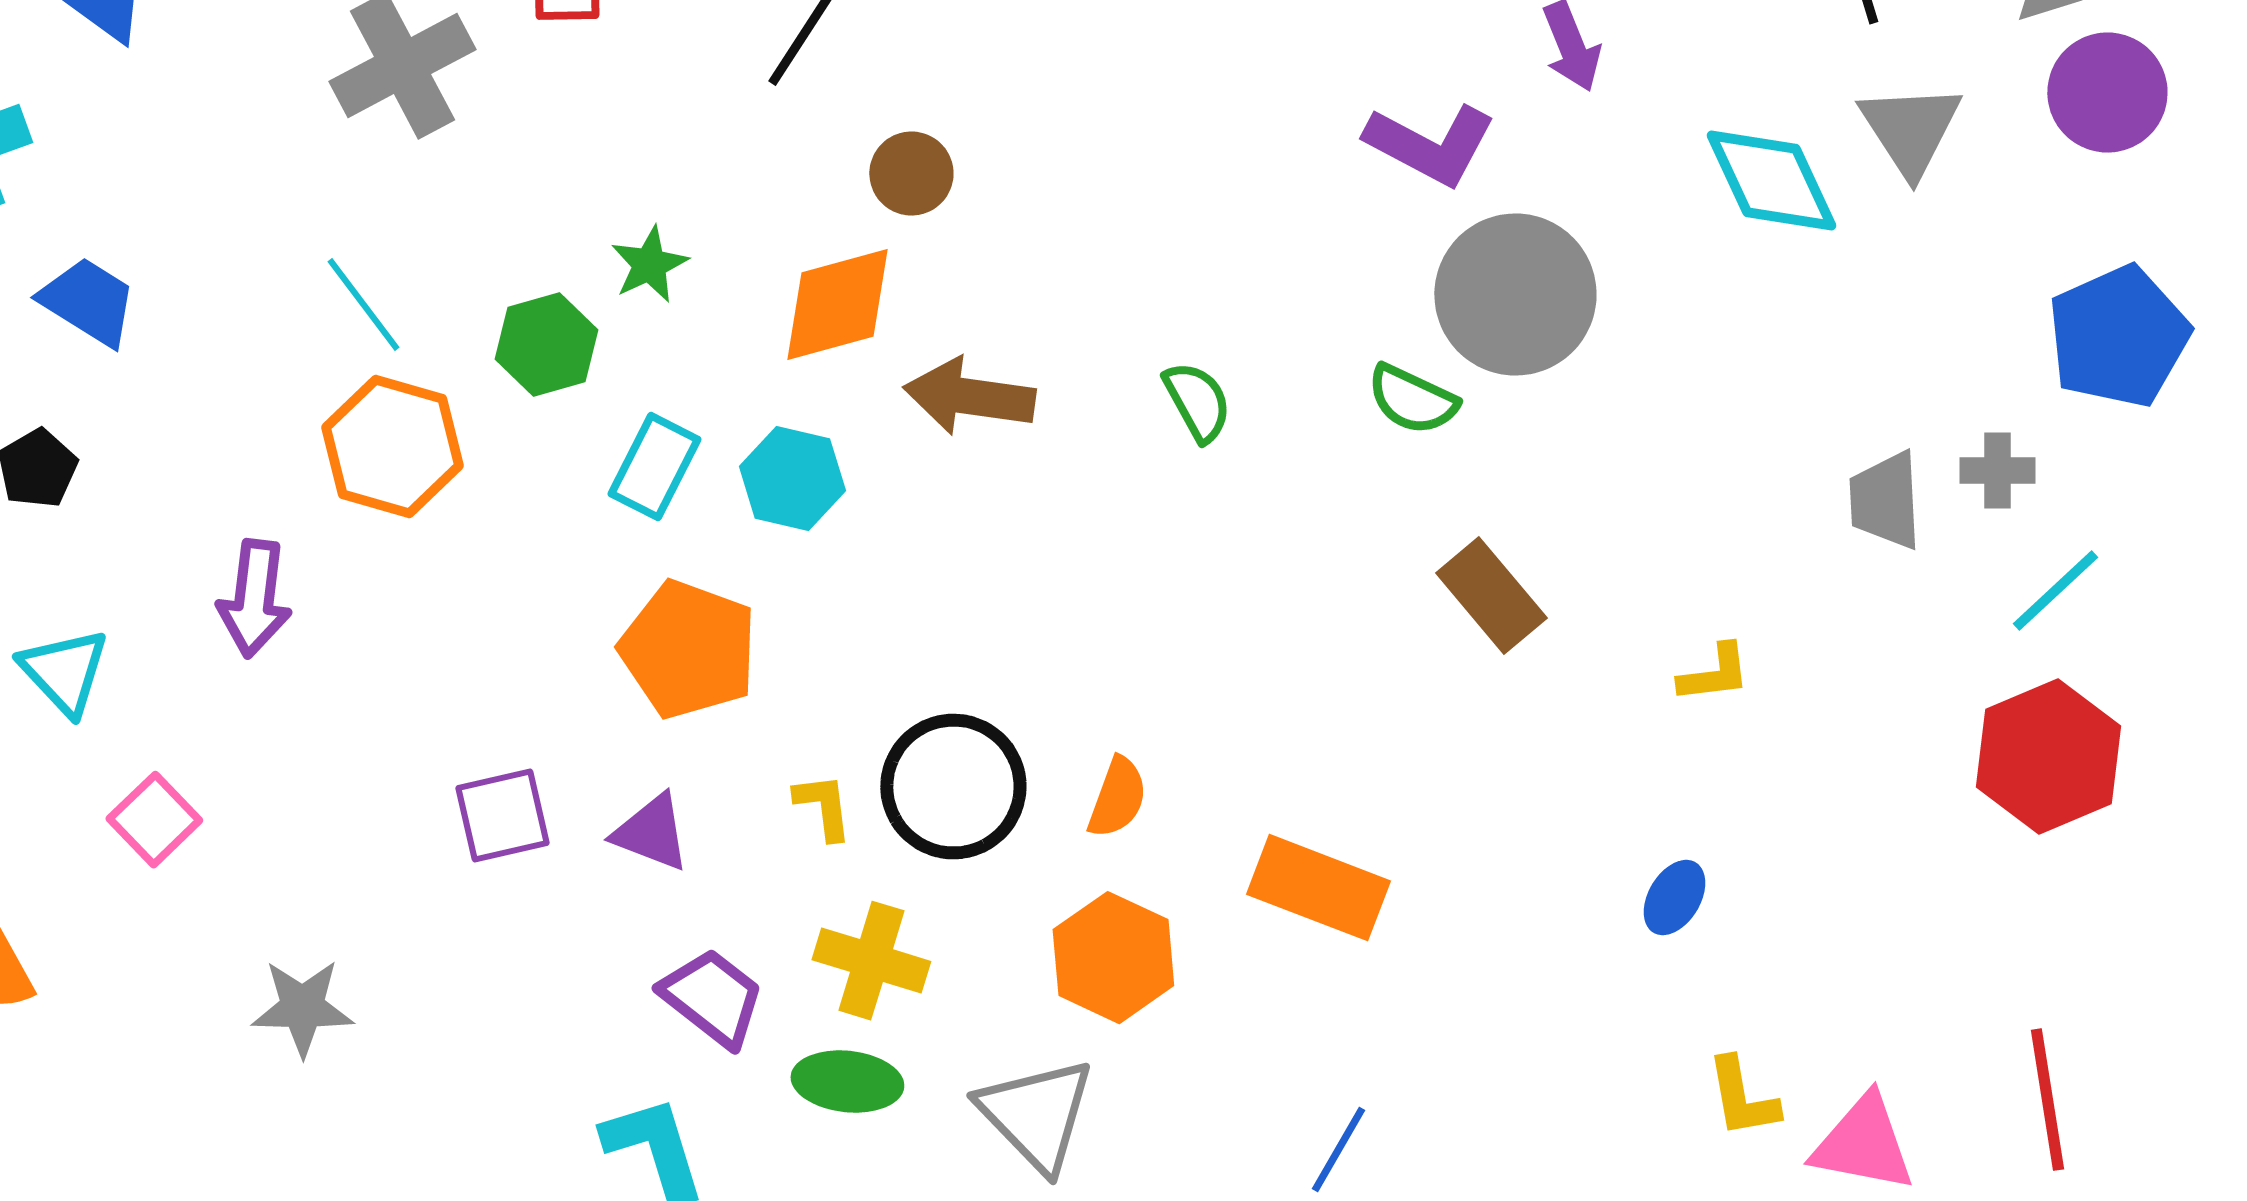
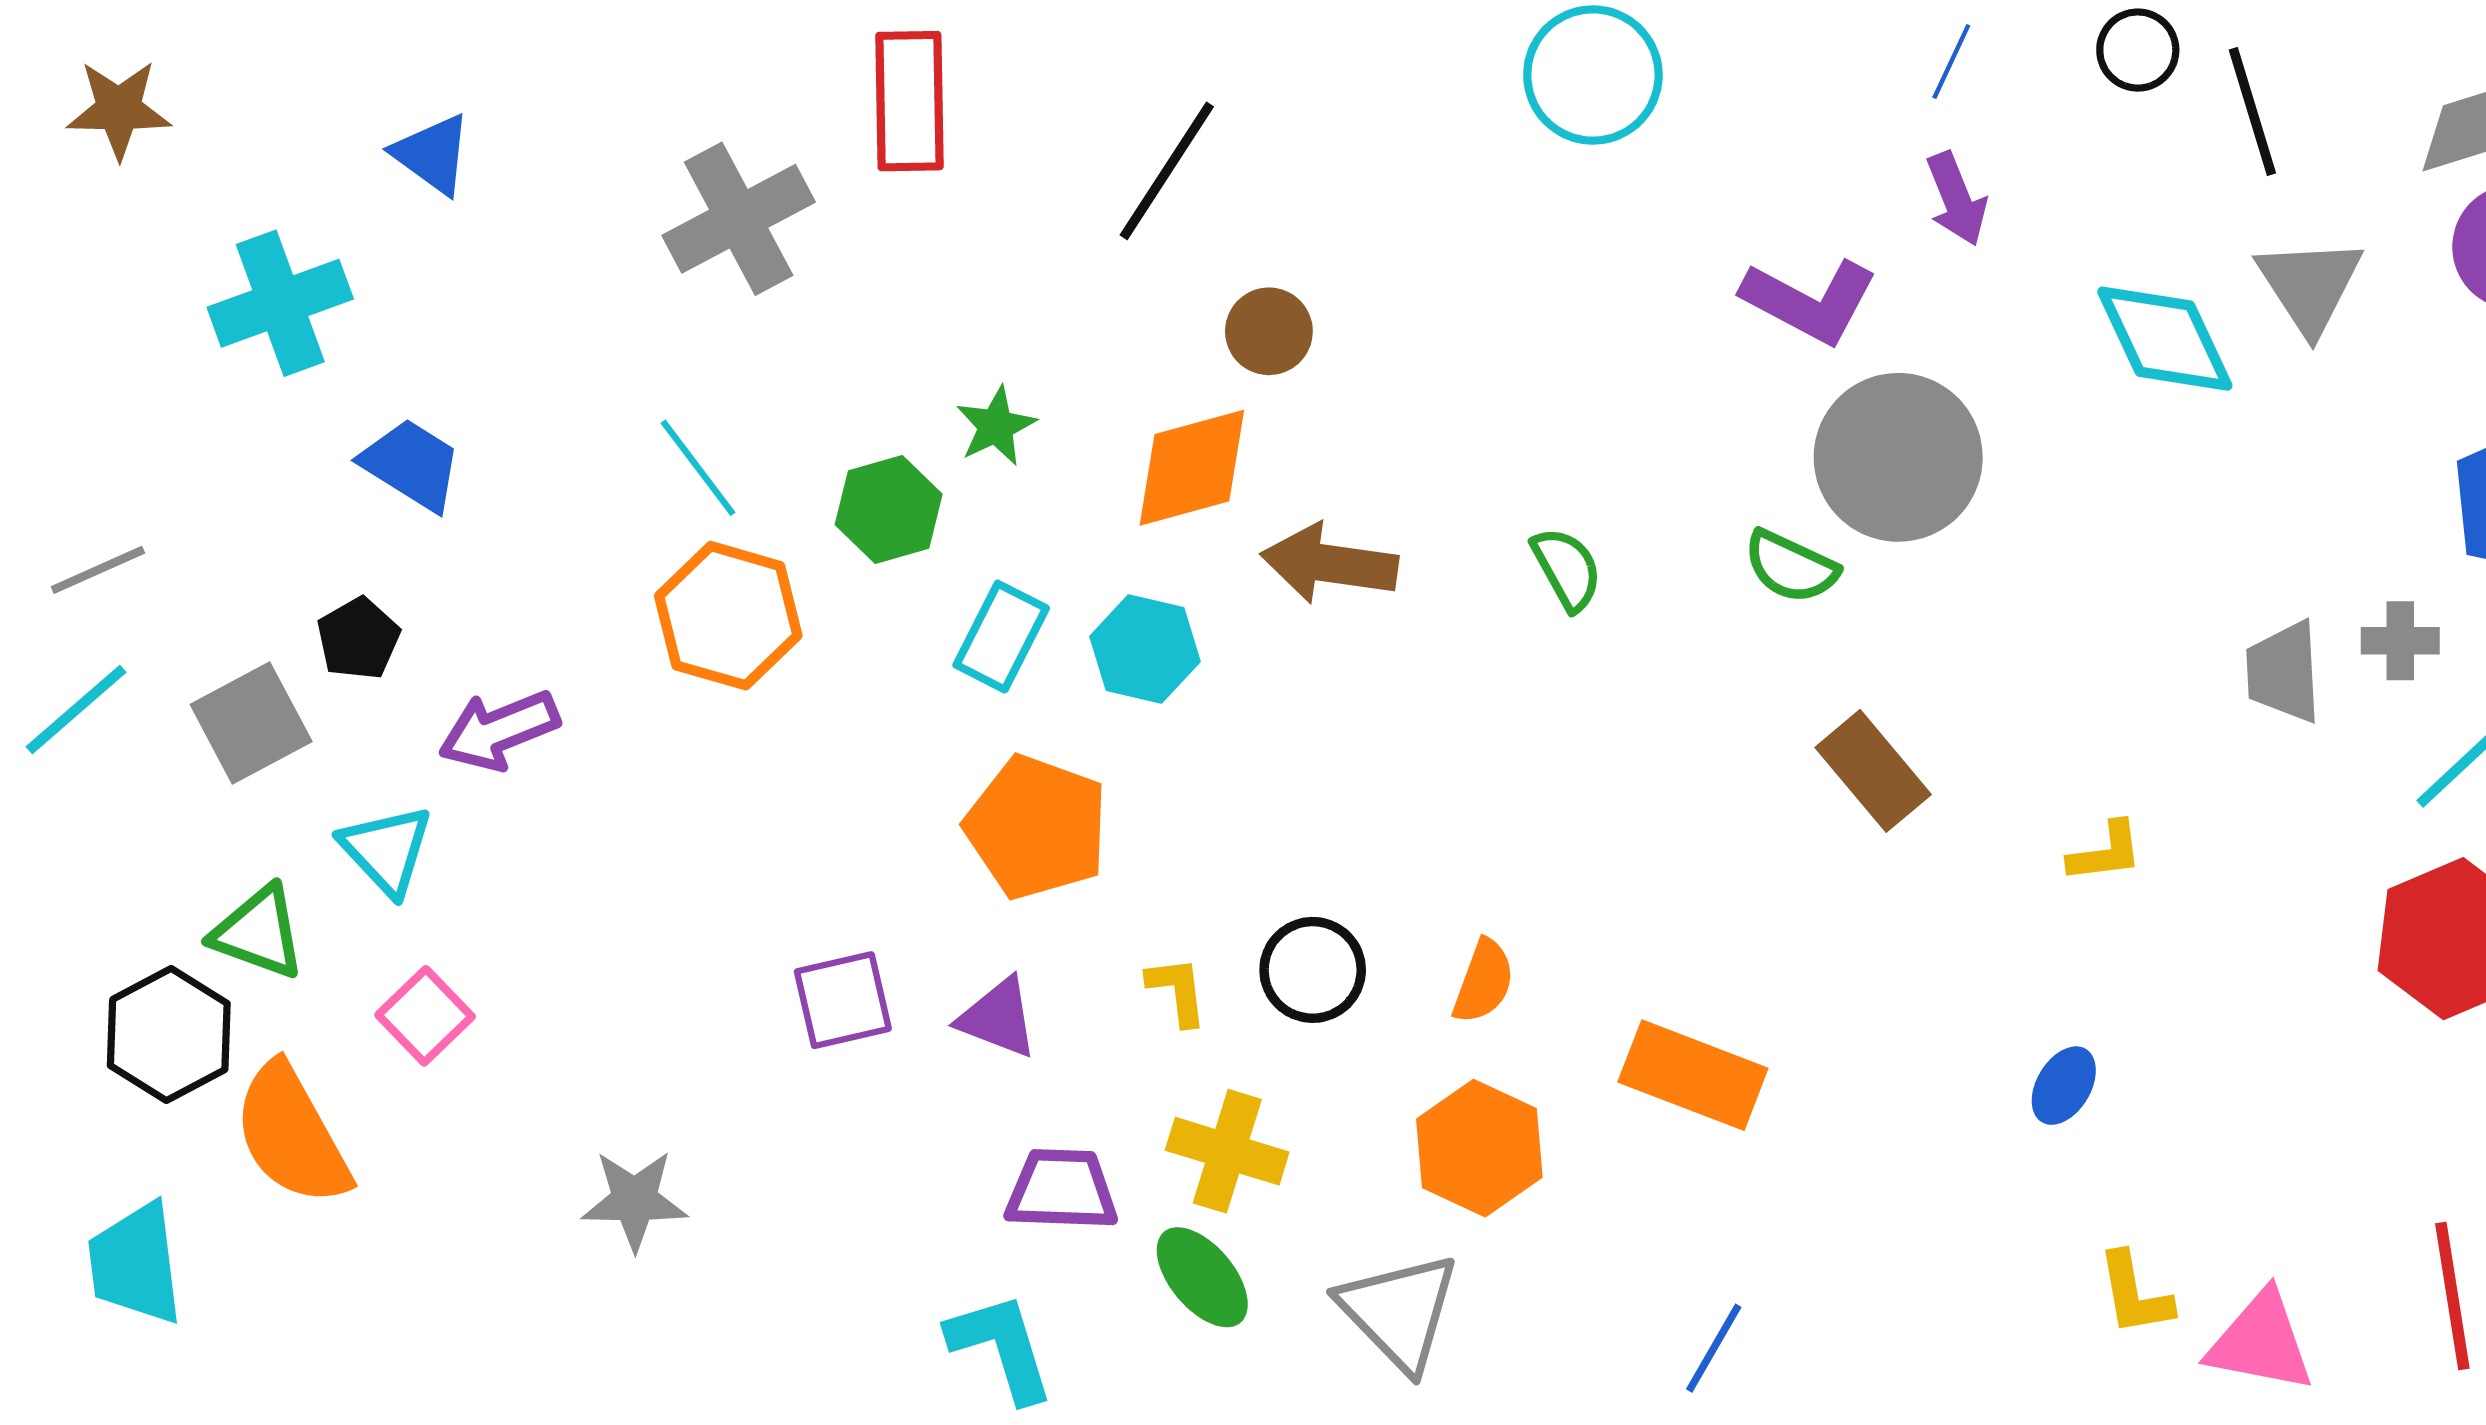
purple arrow: (254, 599) -> (499, 730), moved, turned 61
black circle: (953, 787) -> (1313, 970), size x0.7
pink square: (154, 820) -> (425, 1016), moved
purple trapezoid: (712, 998) -> (1062, 1190), turned -36
green ellipse: (847, 1082) -> (1202, 1277), turned 44

